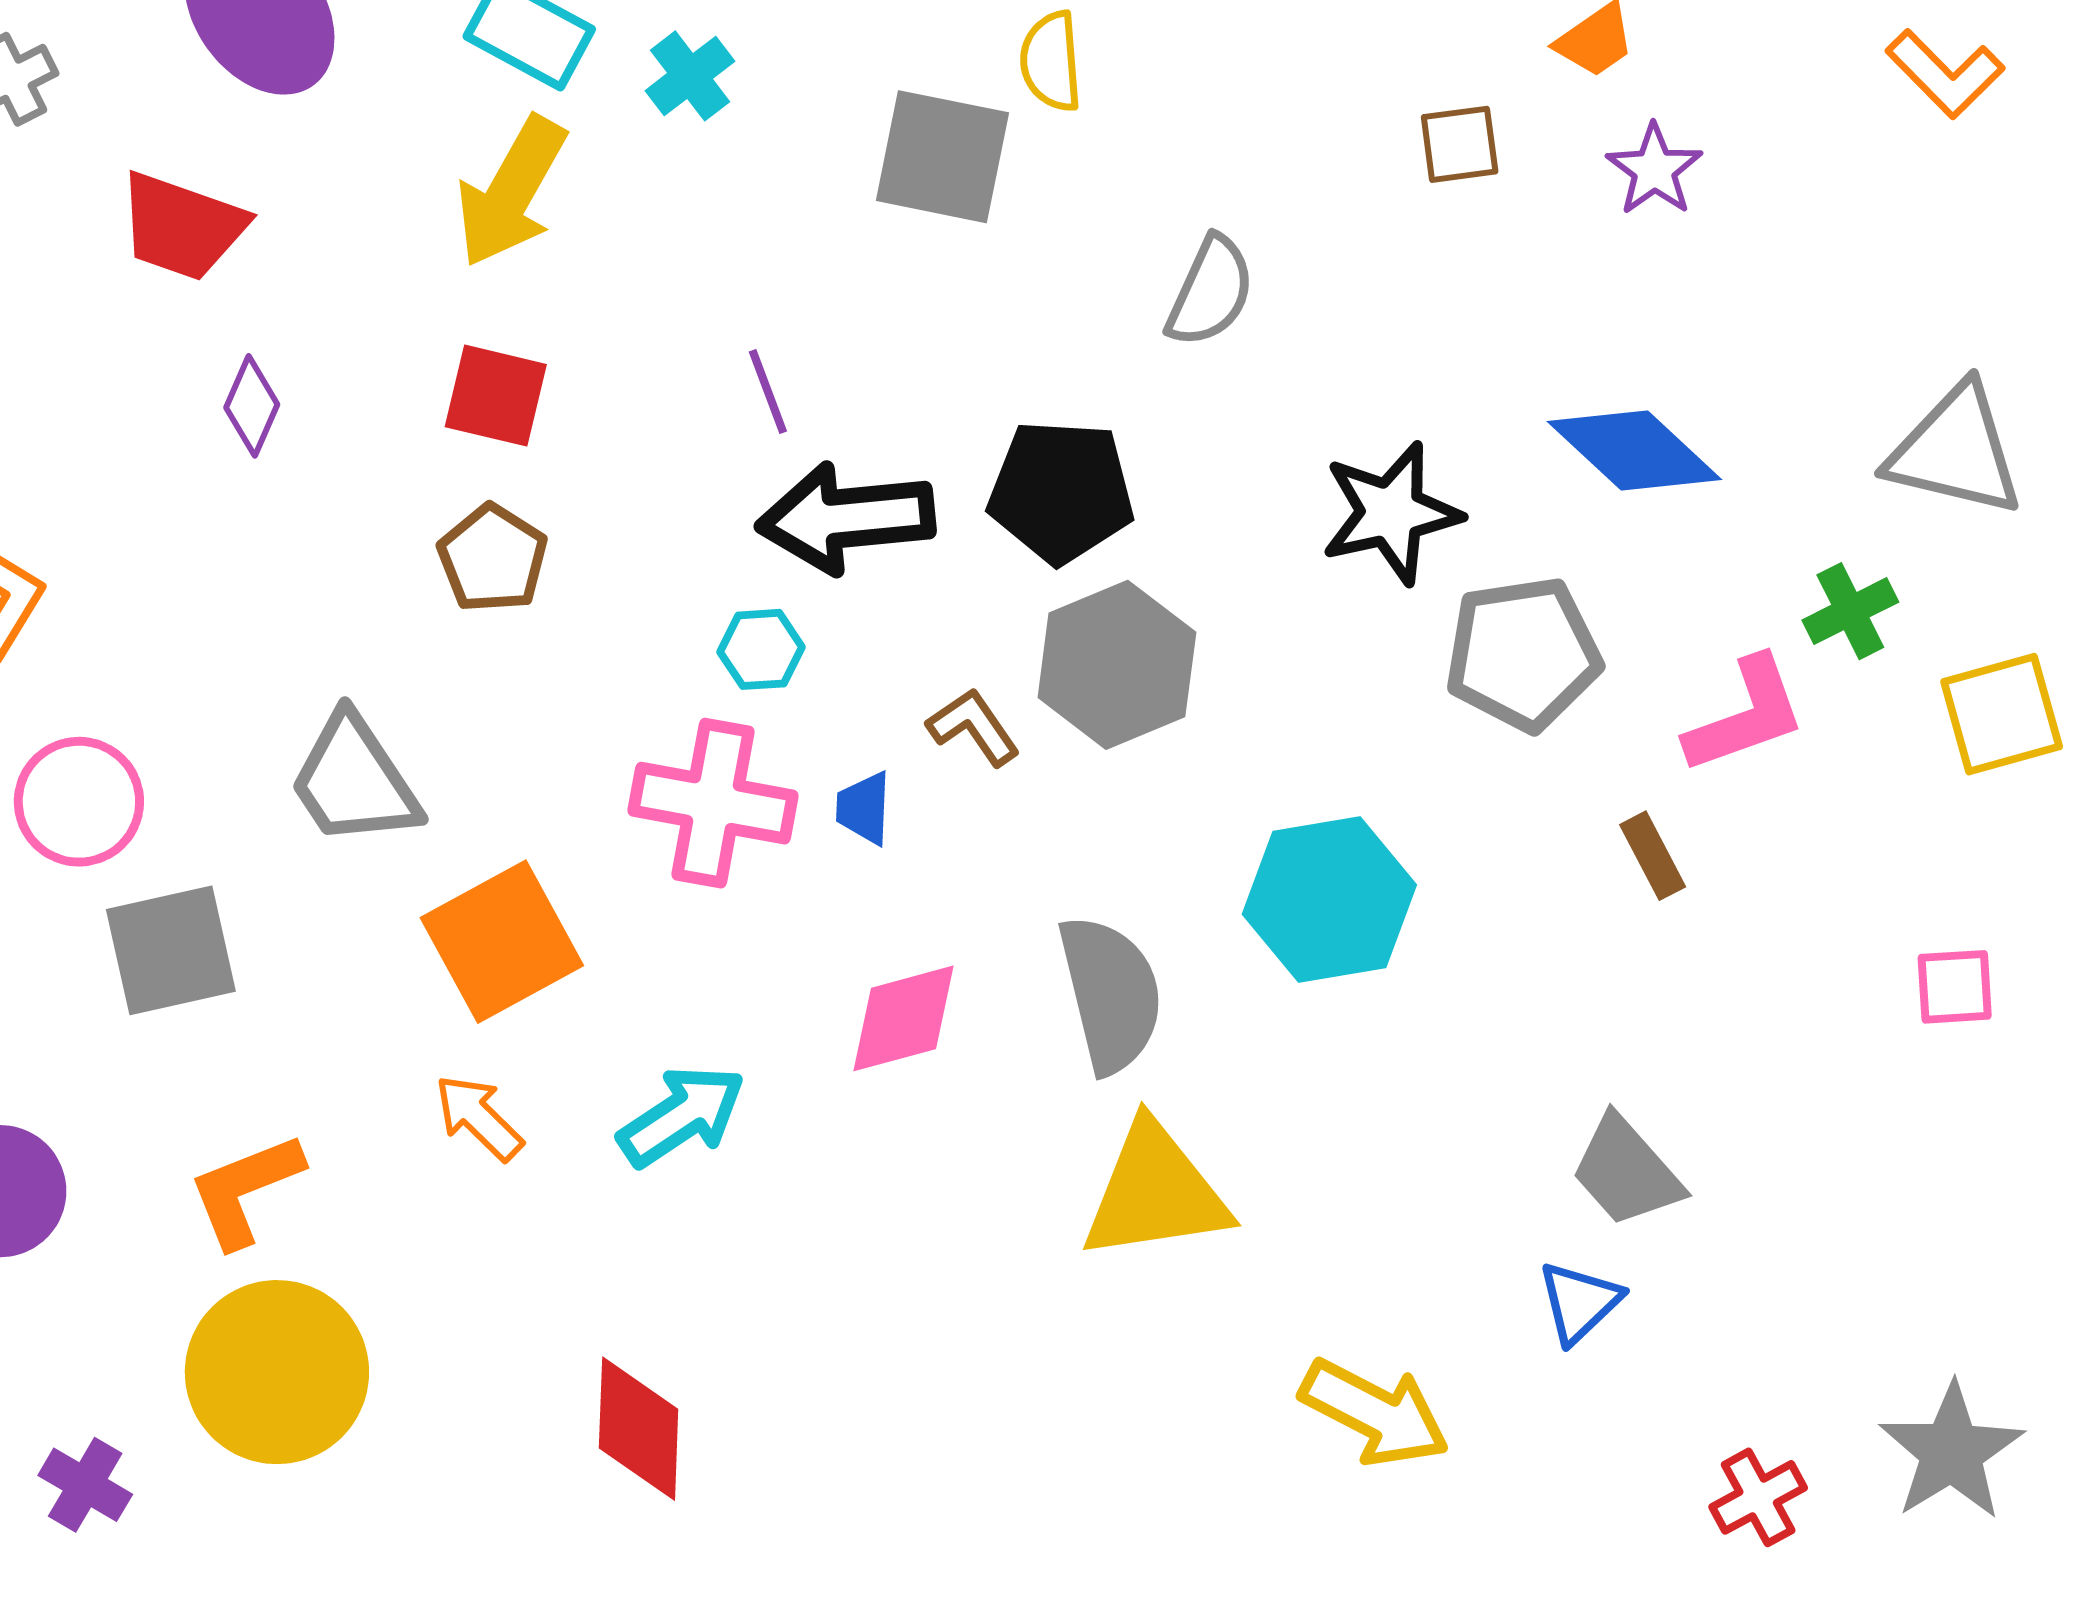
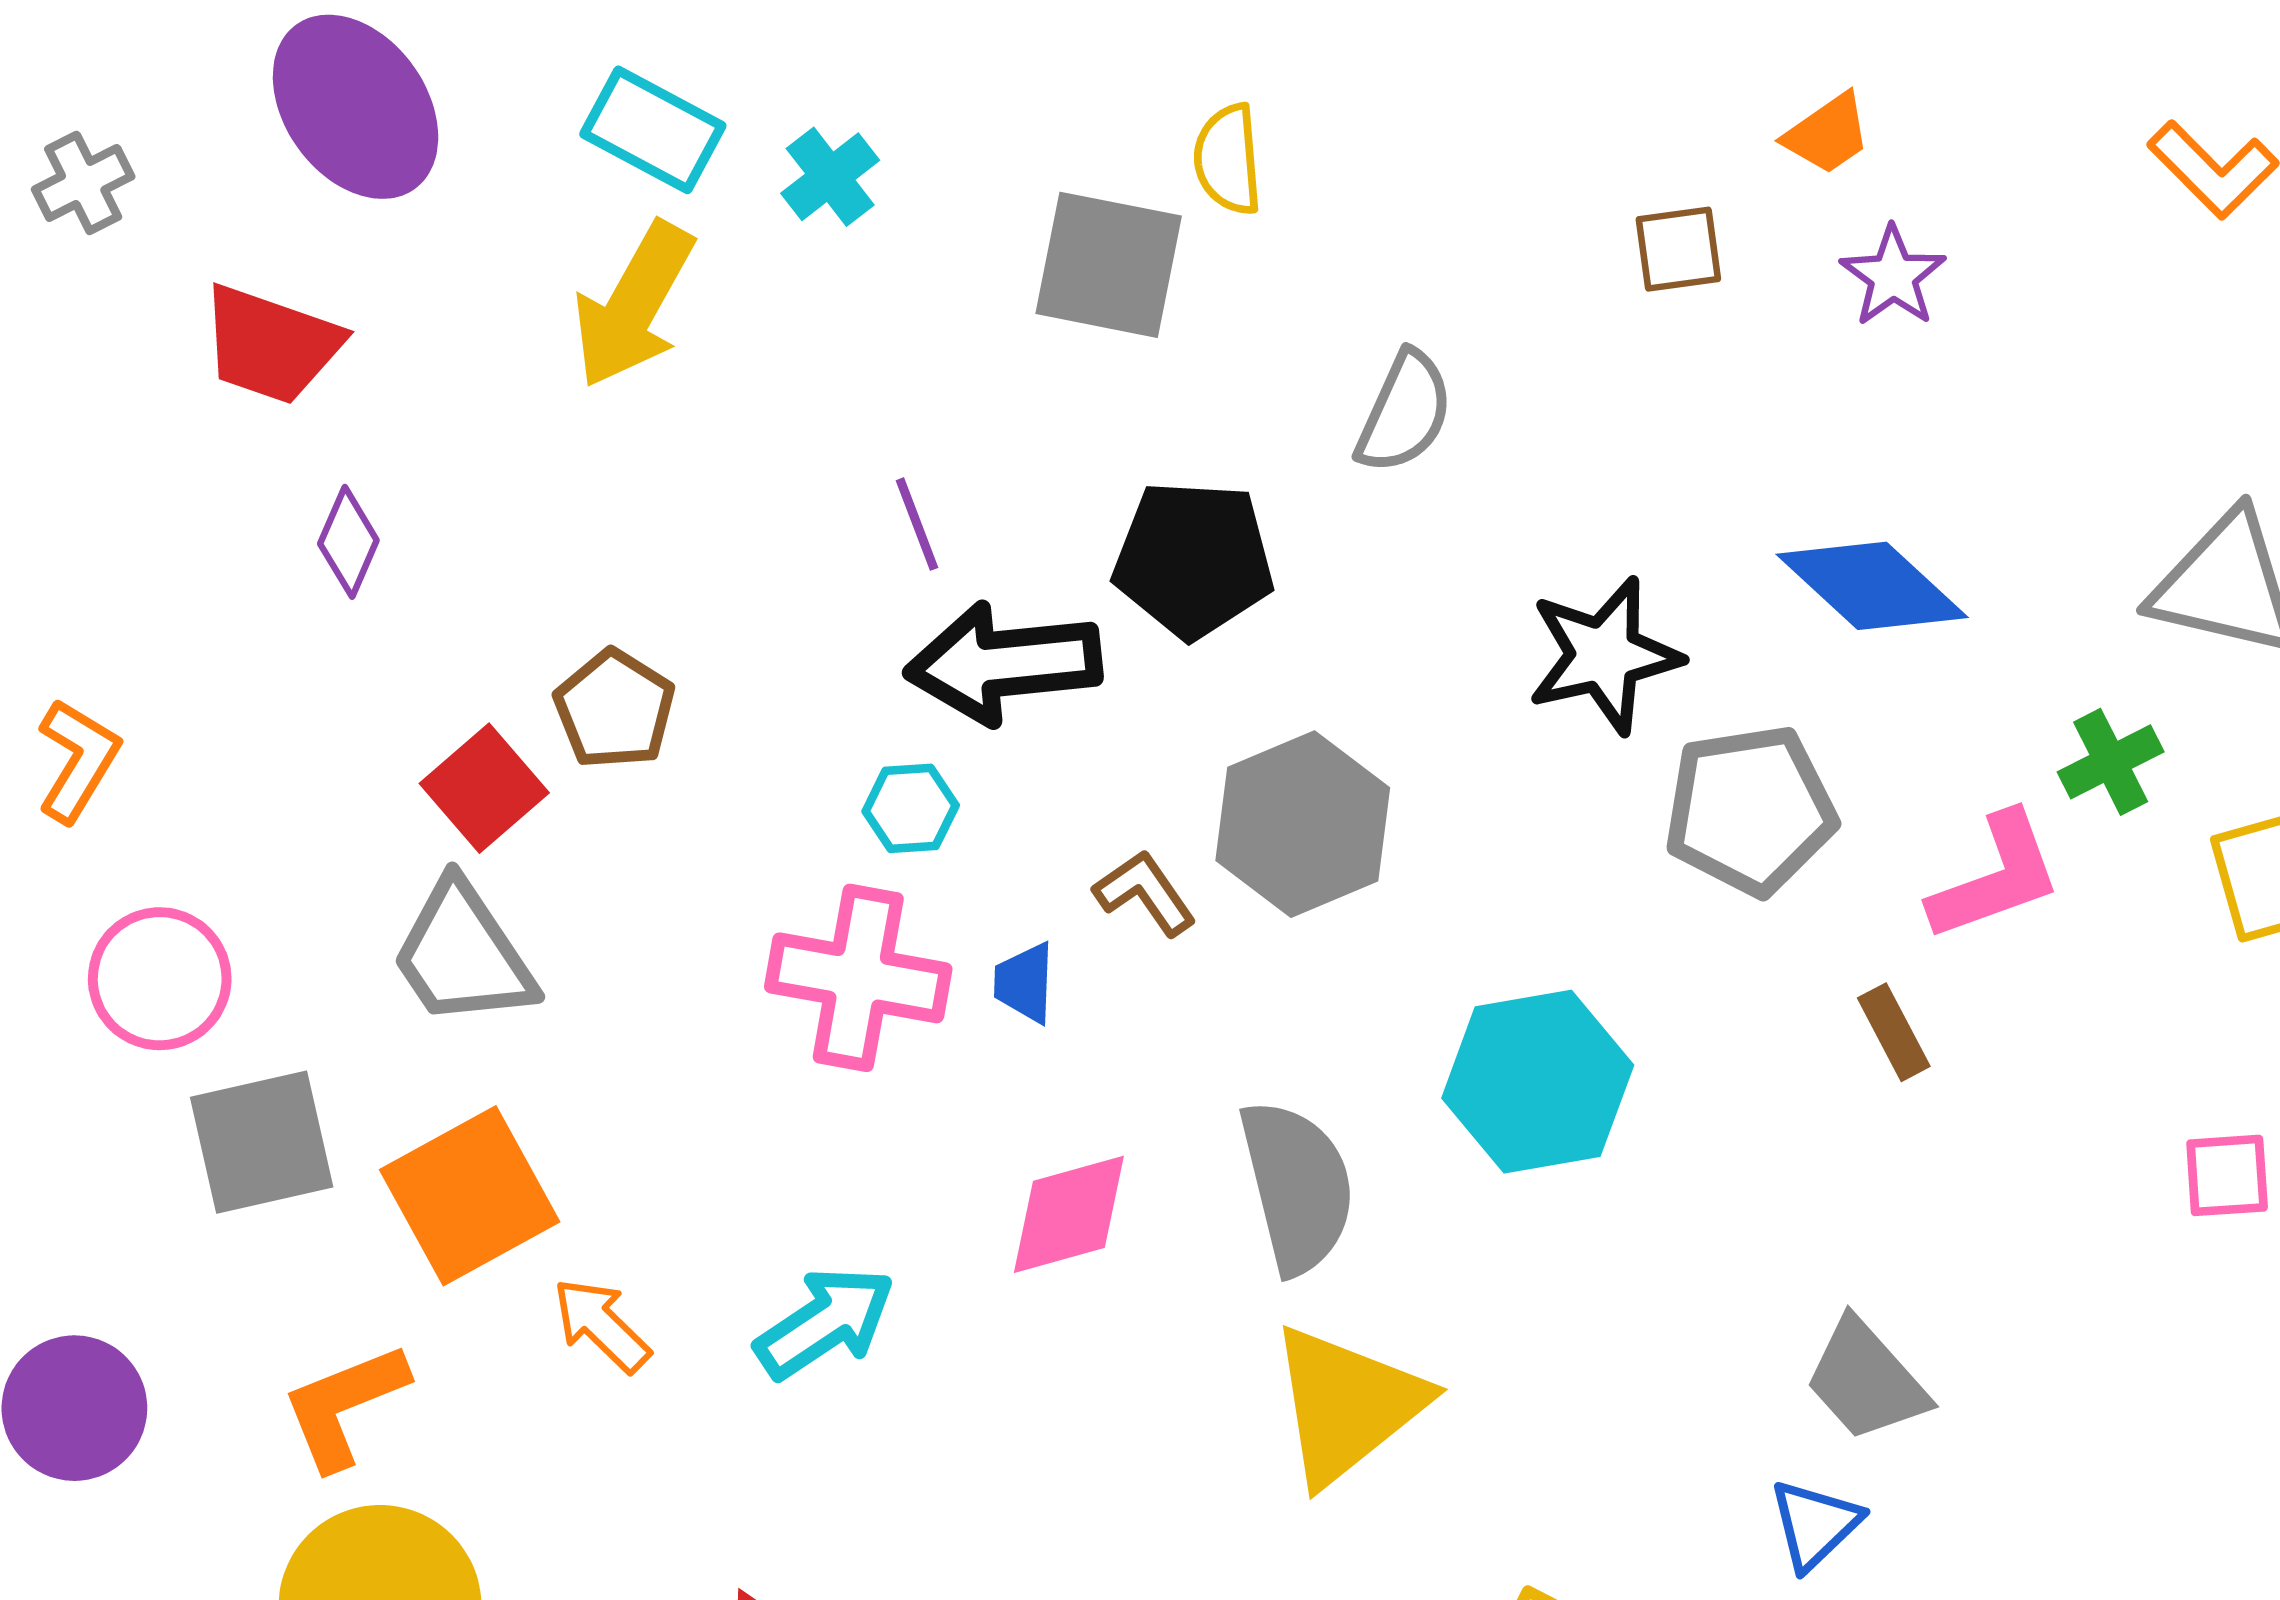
red square: (496, 396) -> (484, 788), moved, turned 36
black pentagon: (1061, 492) -> (1194, 559), moved
orange square: (502, 942) -> (470, 1196), moved
yellow triangle: (1155, 1192) -> (1347, 1405), turned -30

